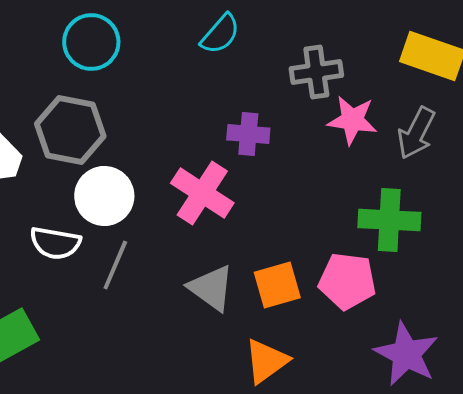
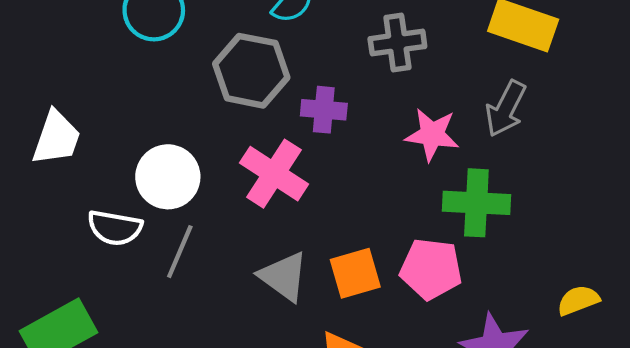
pink star: (352, 120) -> (432, 135), moved
gray hexagon: (70, 130) -> (251, 71), moved

